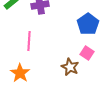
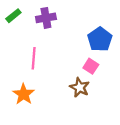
pink square: (87, 53) -> (91, 66), moved

